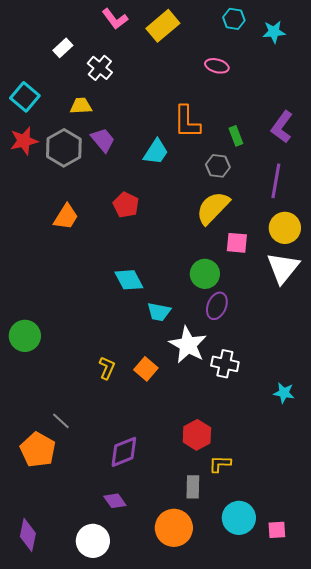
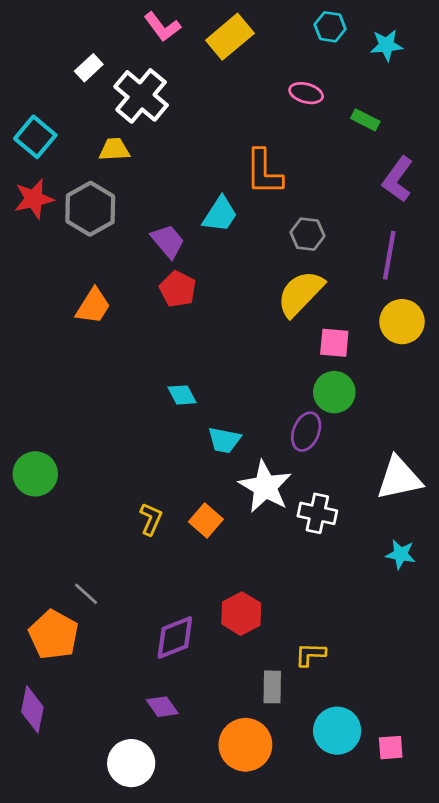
white cross: (100, 68) -> (141, 96), size x1.5
green rectangle: (236, 136) -> (365, 120), moved, turned -42
purple trapezoid: (103, 140) -> (168, 241), moved
white triangle: (283, 268) -> (399, 478), moved, turned 39
green circle: (205, 274) -> (334, 392), moved
cyan diamond: (129, 280) -> (182, 395), size x0.7
red hexagon: (197, 435) -> (241, 614), moved
purple diamond: (28, 535) -> (32, 709), moved

